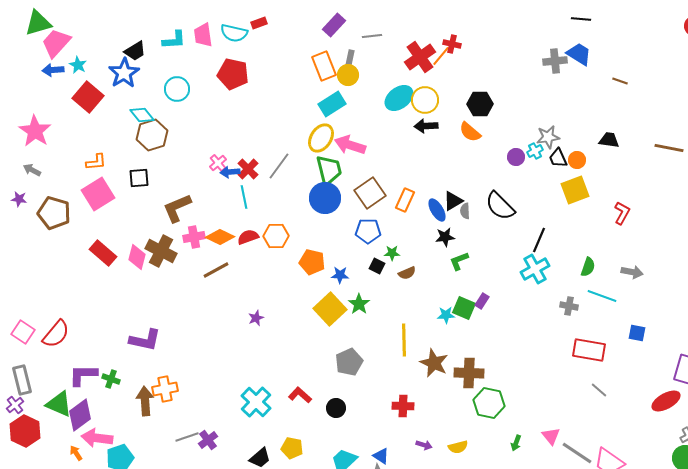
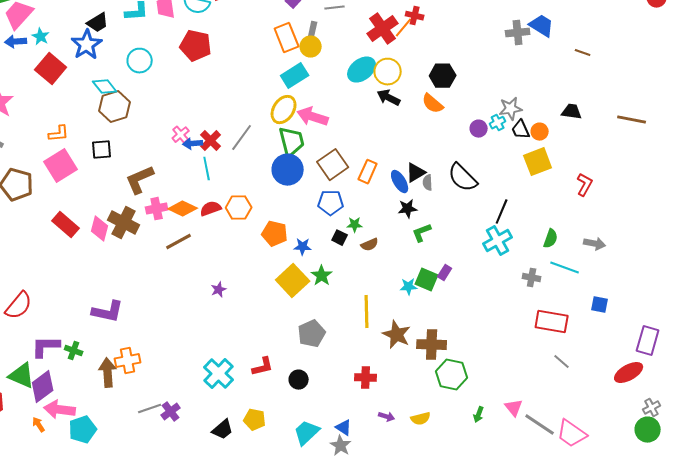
black arrow: (426, 126) -> (389, 98), turned 30
red L-shape: (300, 395) -> (263, 367), turned 125

